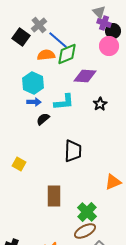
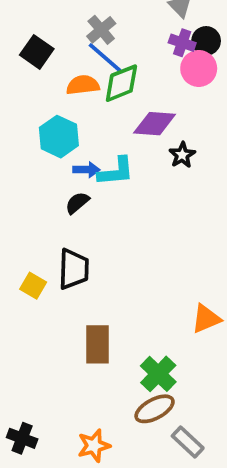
purple cross: (104, 23) -> (182, 43), moved
gray cross: (39, 25) -> (101, 30), moved
blue arrow: (34, 102) -> (86, 170), moved
black star: (100, 104) -> (182, 155), moved
black trapezoid: (73, 151) -> (74, 269), moved

